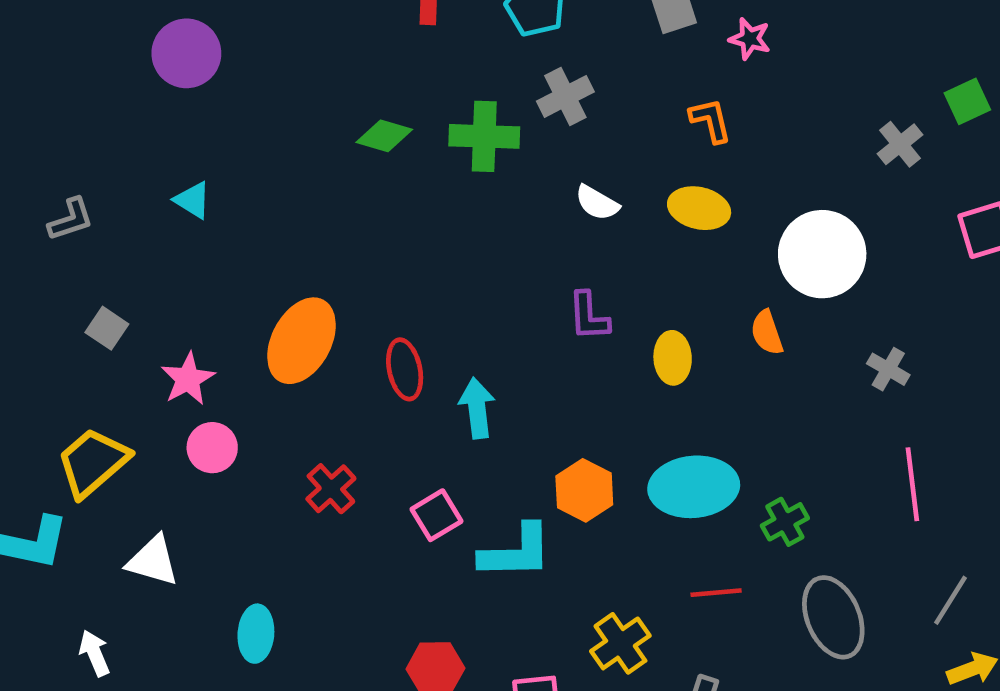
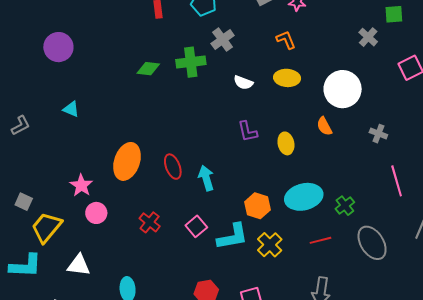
green square: (967, 101) -> (394, 14), turned 30
gray square: (107, 328) -> (24, 202), moved
yellow cross: (620, 643) -> (270, 245), moved

